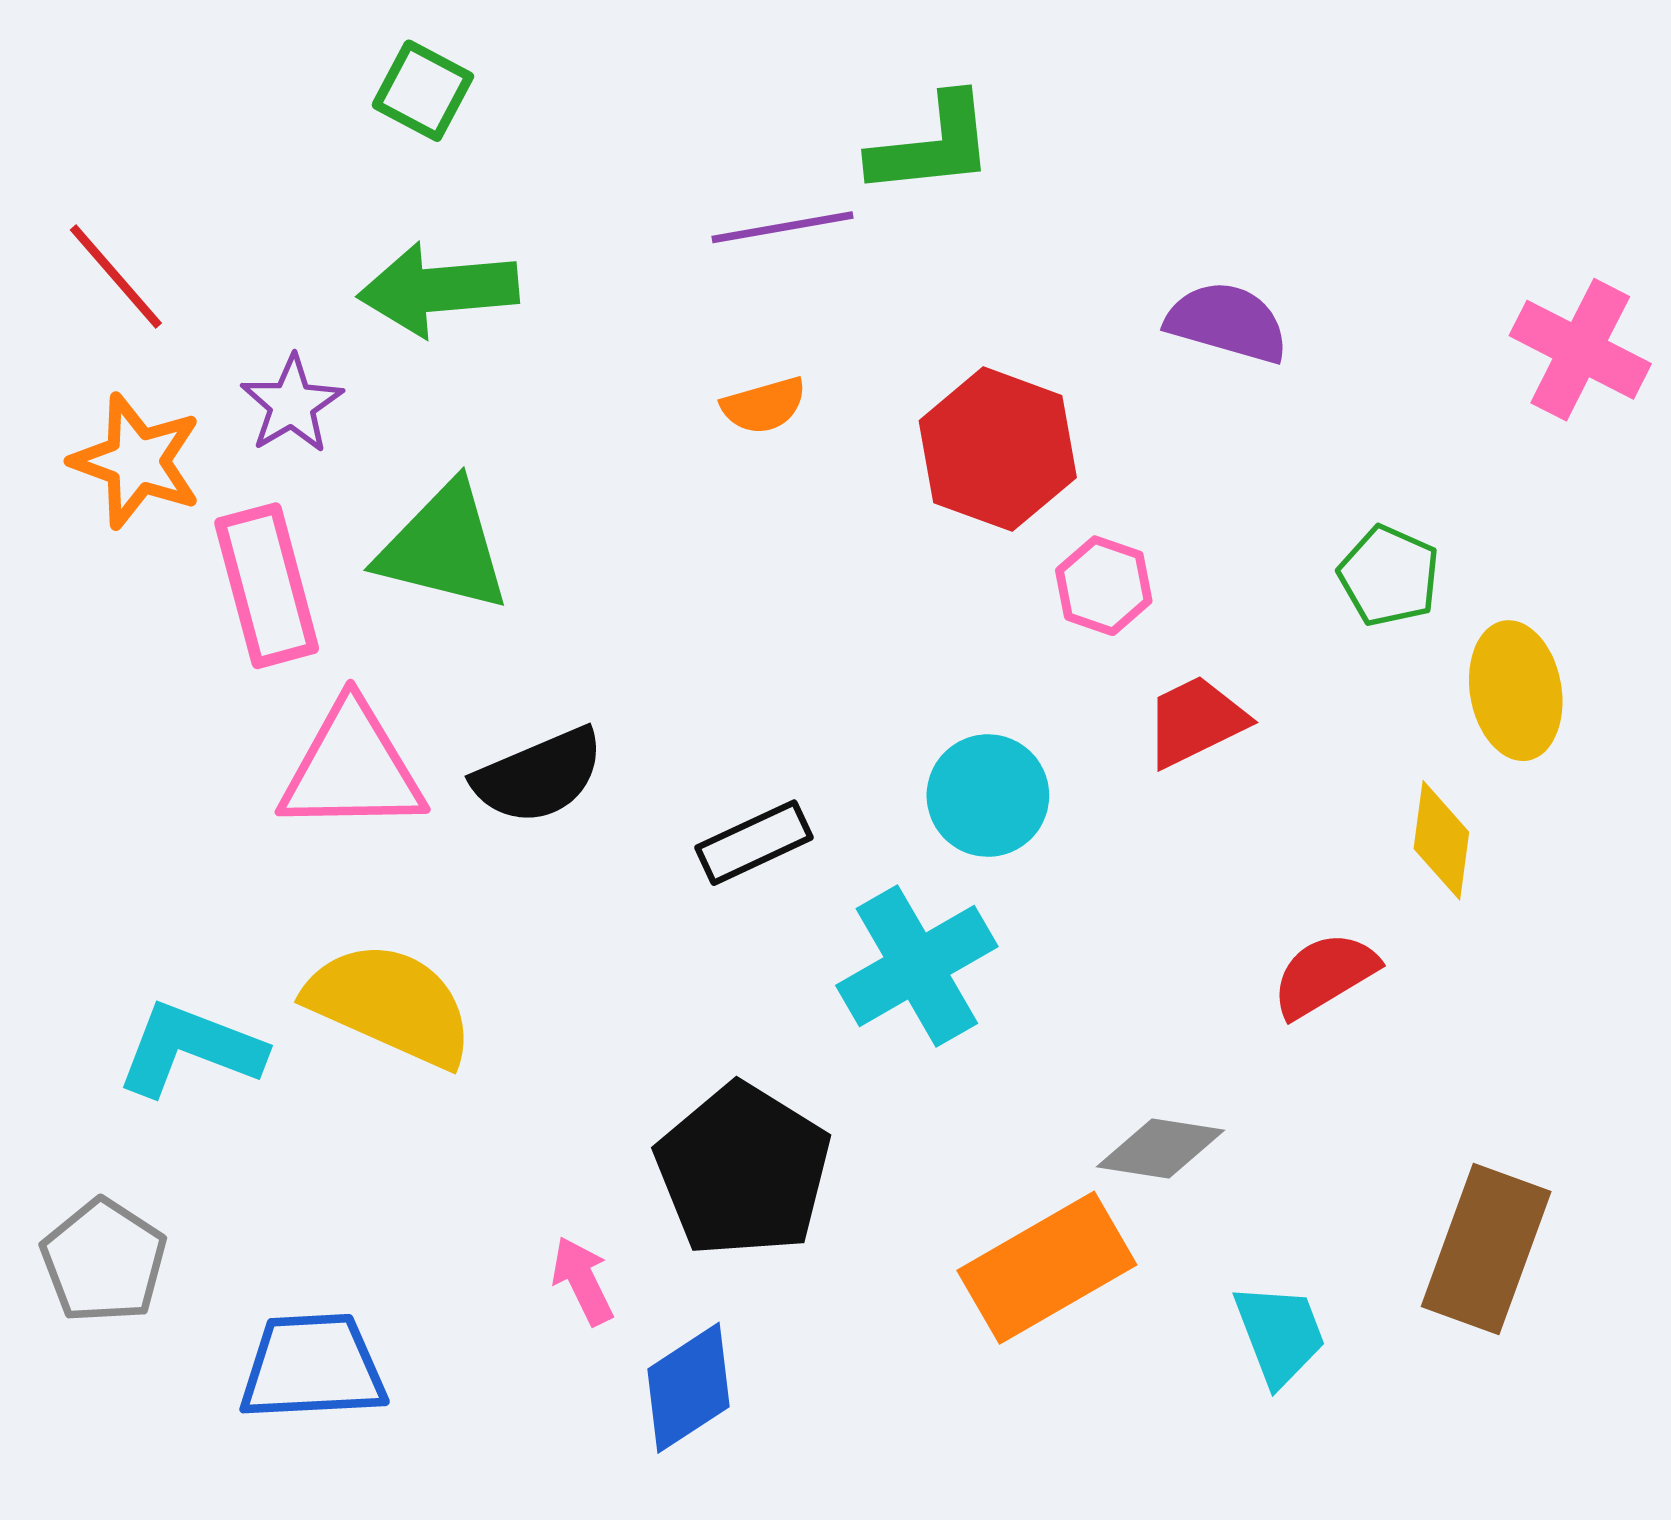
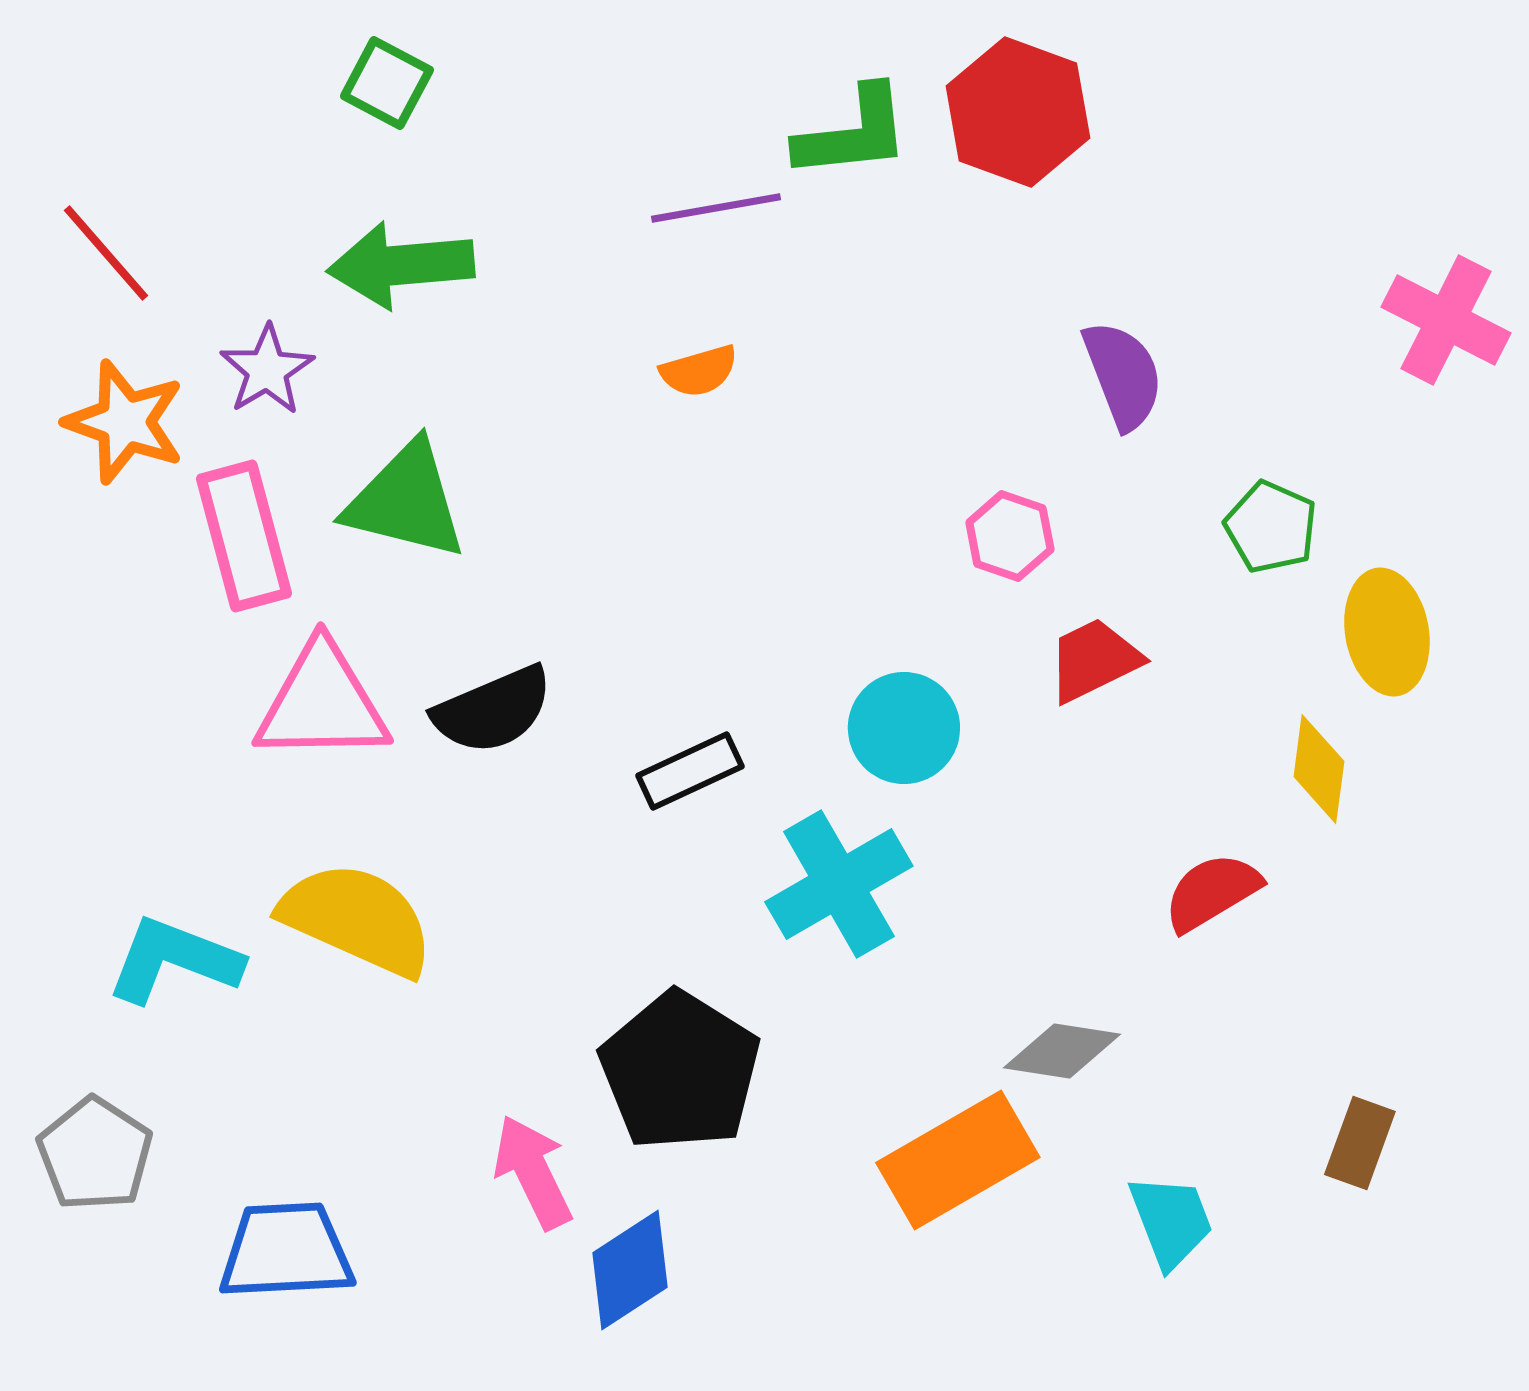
purple semicircle: (1227, 322) -> (1123, 375), moved, turned 53
red hexagon: (998, 449) -> (1018, 112), moved
brown rectangle: (1486, 1249) -> (1360, 1143), size x0.6
pink arrow: (582, 1281) -> (533, 1172), size x1.4

